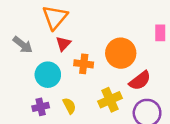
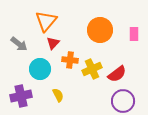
orange circle: (121, 53) -> (100, 30), moved
yellow cross: (110, 100) -> (92, 69), moved
purple cross: (41, 107) -> (21, 96), moved, size x1.5

